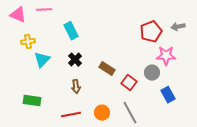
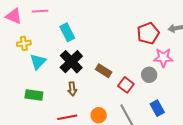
black cross: (75, 60) -> (71, 62), size x1.6
blue rectangle: (168, 95) -> (157, 108), moved
green rectangle: (32, 101) -> (34, 95), moved

